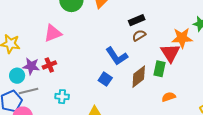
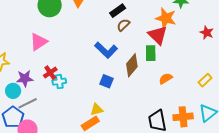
orange star: (182, 38) -> (166, 18), turned 30
red cross: (49, 65) -> (50, 73), moved
blue square: (105, 79) -> (107, 81), moved
cyan cross: (62, 97) -> (59, 82), moved

